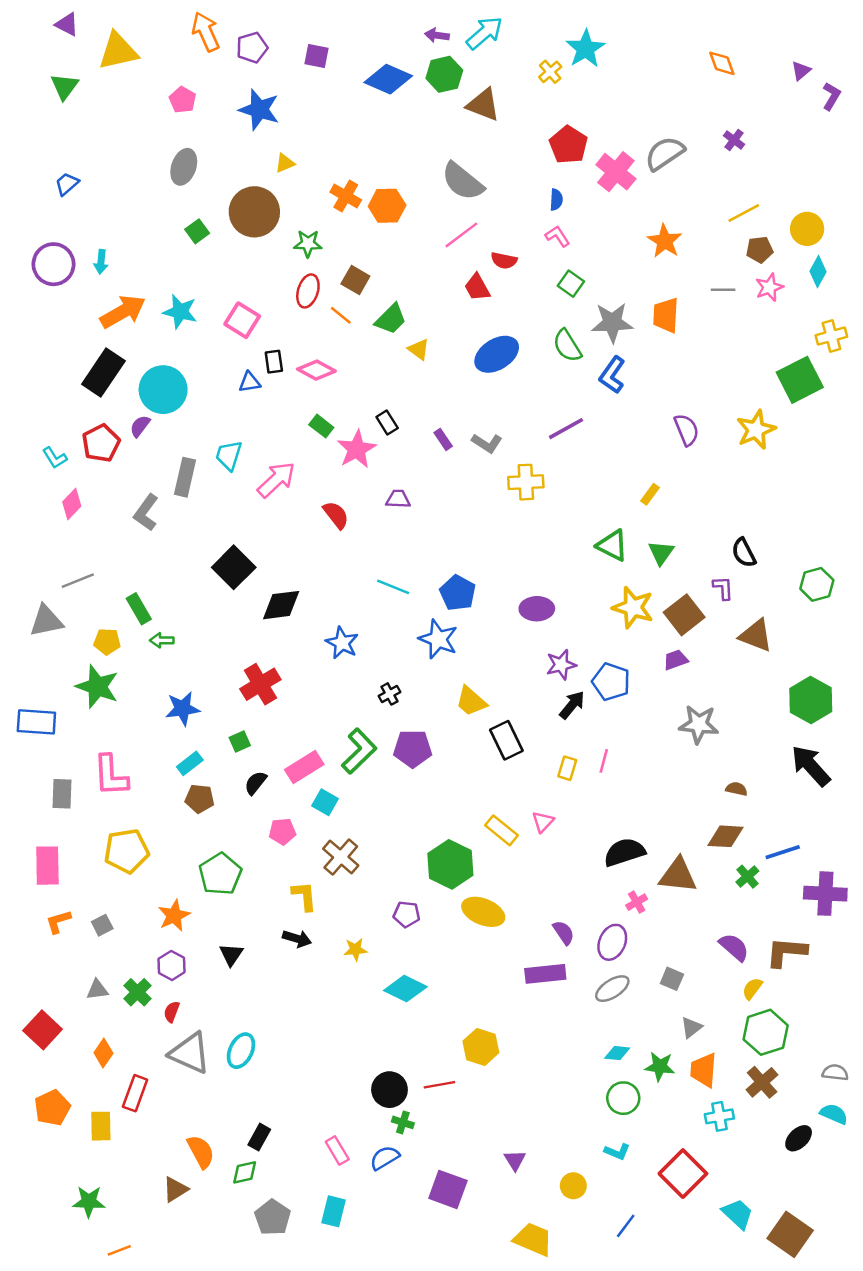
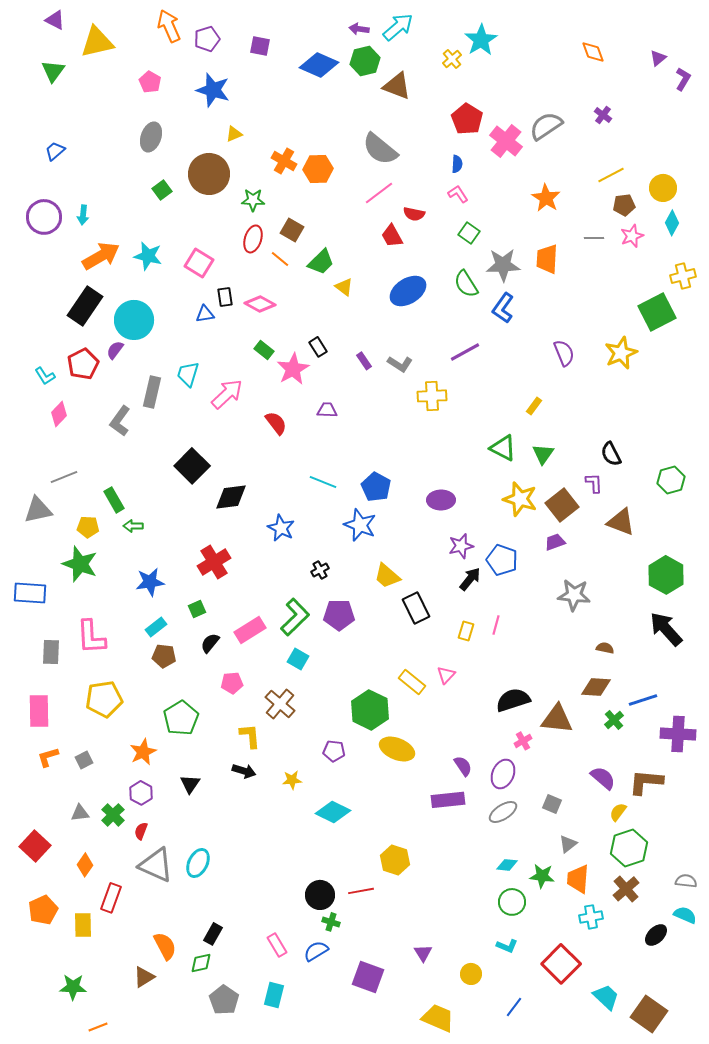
cyan square: (325, 802) -> (298, 659), moved

